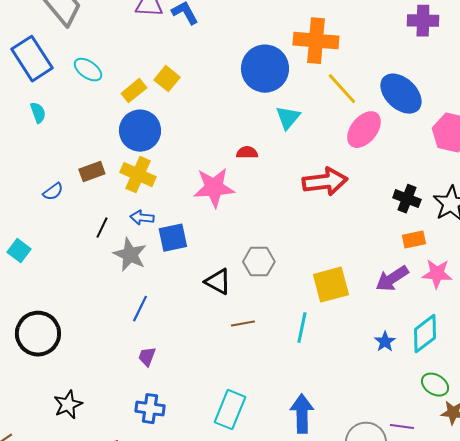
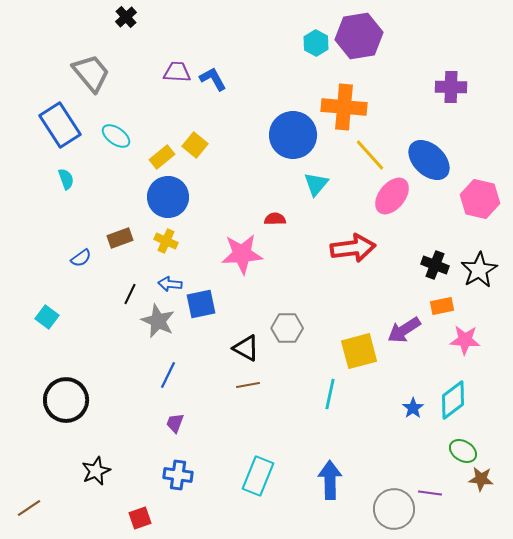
yellow cross: (138, 175) -> (166, 241), size x0.7
purple arrow: (392, 279) -> (404, 330), moved
brown line: (243, 324) -> (248, 385), moved

